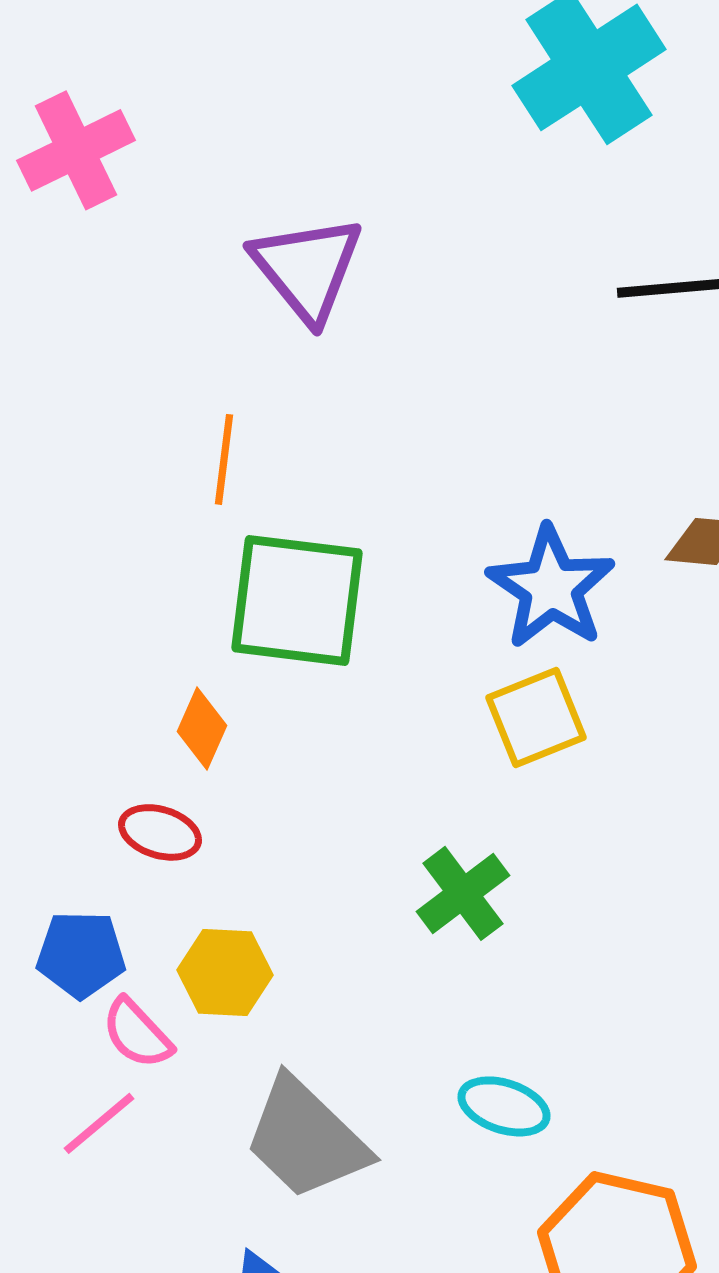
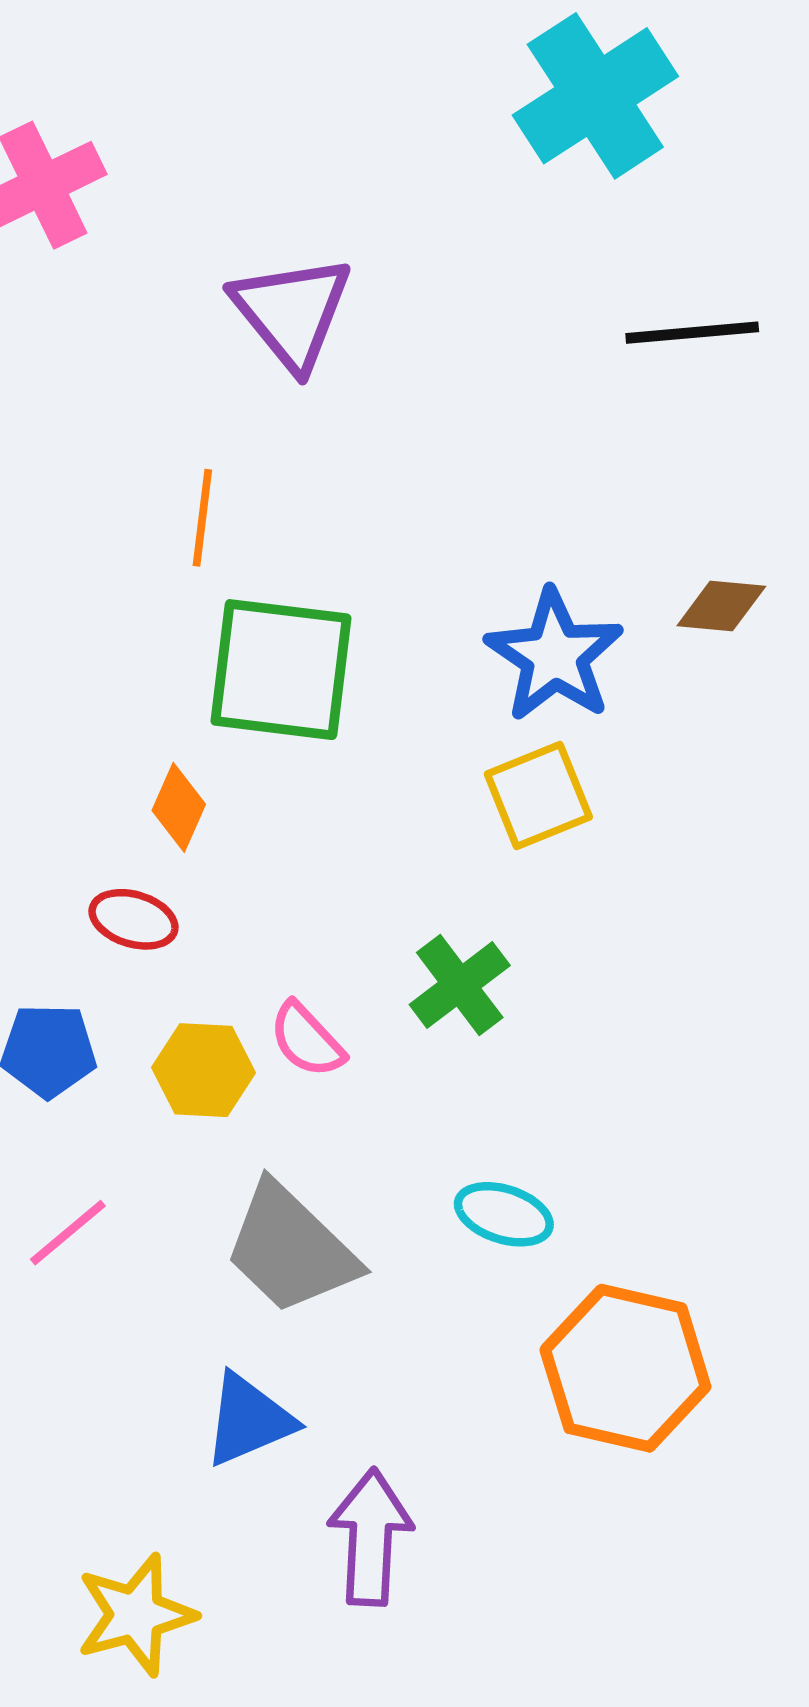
pink semicircle: (137, 1033) -> (307, 1040), moved

